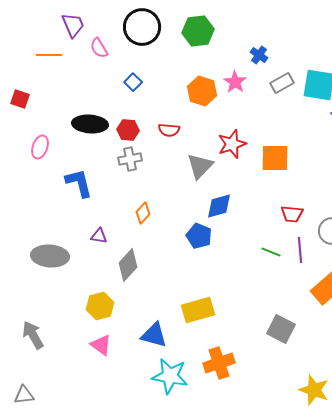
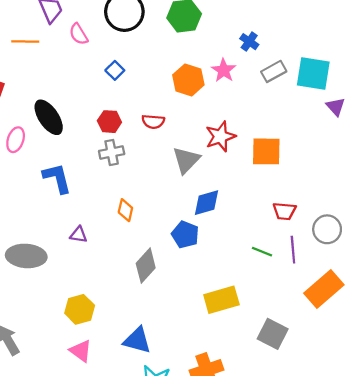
black ellipse: (90, 124) -> (49, 117), moved, turned 52
orange diamond: (143, 213) -> (125, 210), turned -30
gray diamond: (128, 265) -> (146, 266), moved
yellow rectangle: (198, 310) -> (221, 300), moved

